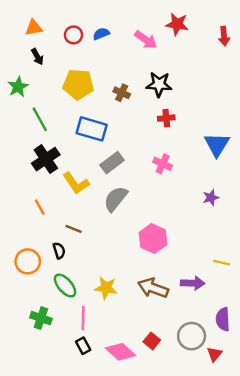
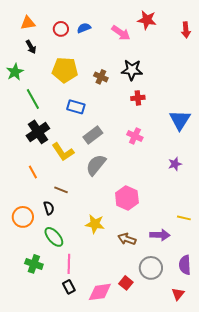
blue rectangle: (92, 129) -> (76, 107), size x0.7
yellow star: (106, 288) -> (95, 224), moved
brown arrow: (153, 288) -> (127, 239), size x0.7
gray circle: (192, 336) -> (151, 268), moved
pink diamond: (120, 352) -> (100, 292), turned -50

